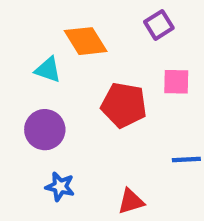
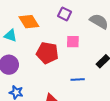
purple square: (159, 25) -> (65, 14), turned -32

